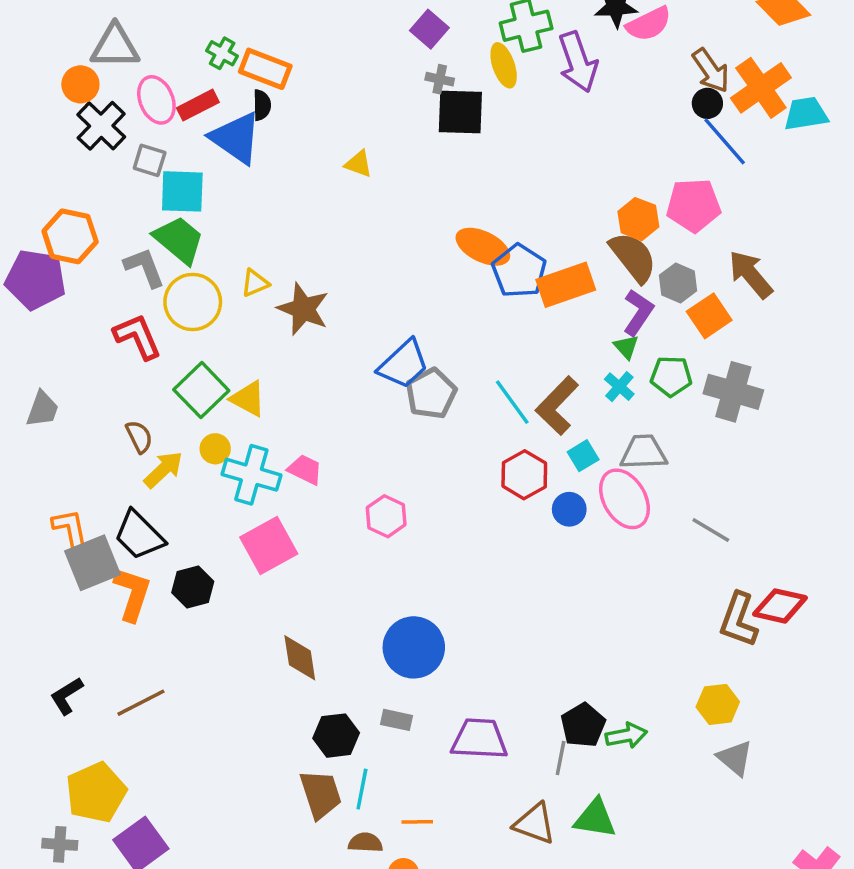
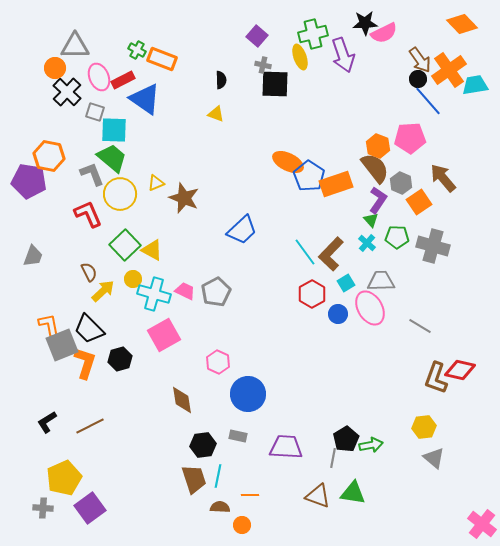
black semicircle: (262, 105) -> (221, 80), moved
gray pentagon: (431, 394) -> (216, 292), moved
pink hexagon: (386, 516) -> (218, 362), moved

